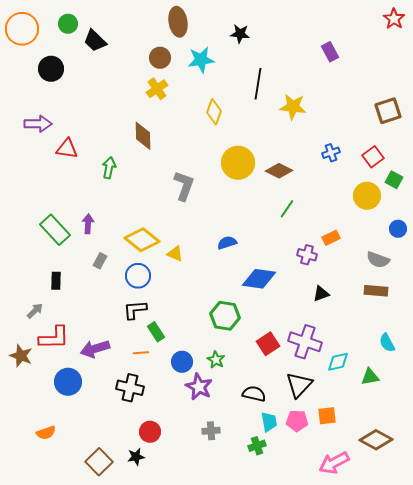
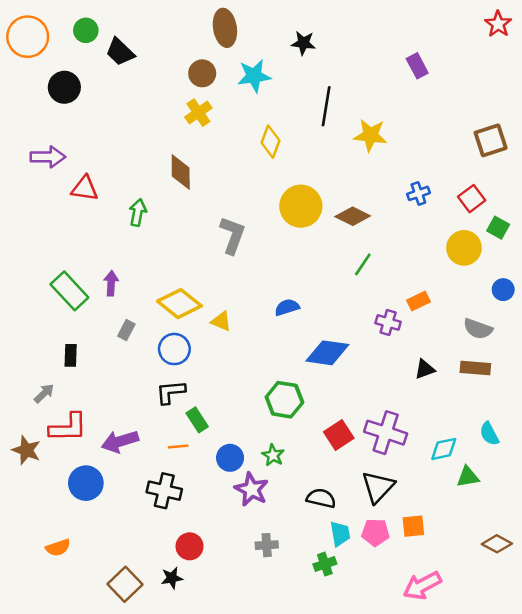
black triangle: (321, 294) -> (425, 369), moved
cyan diamond: (338, 362) -> (444, 449), moved
brown diamond: (376, 440) -> (497, 544), moved, size x0.7

